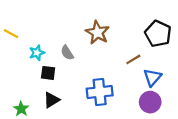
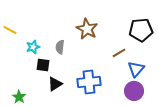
black pentagon: (158, 34) -> (141, 30), turned -30
gray semicircle: (67, 53) -> (60, 47), turned 40
black triangle: (51, 100) -> (55, 84), moved

